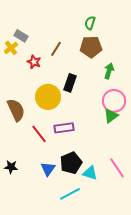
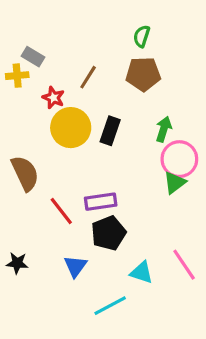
yellow cross: (11, 48) -> (17, 76), turned 32
green arrow: (109, 71) -> (164, 129), moved
yellow circle: (48, 97) -> (71, 128), moved
black pentagon: (71, 163) -> (109, 233), moved

